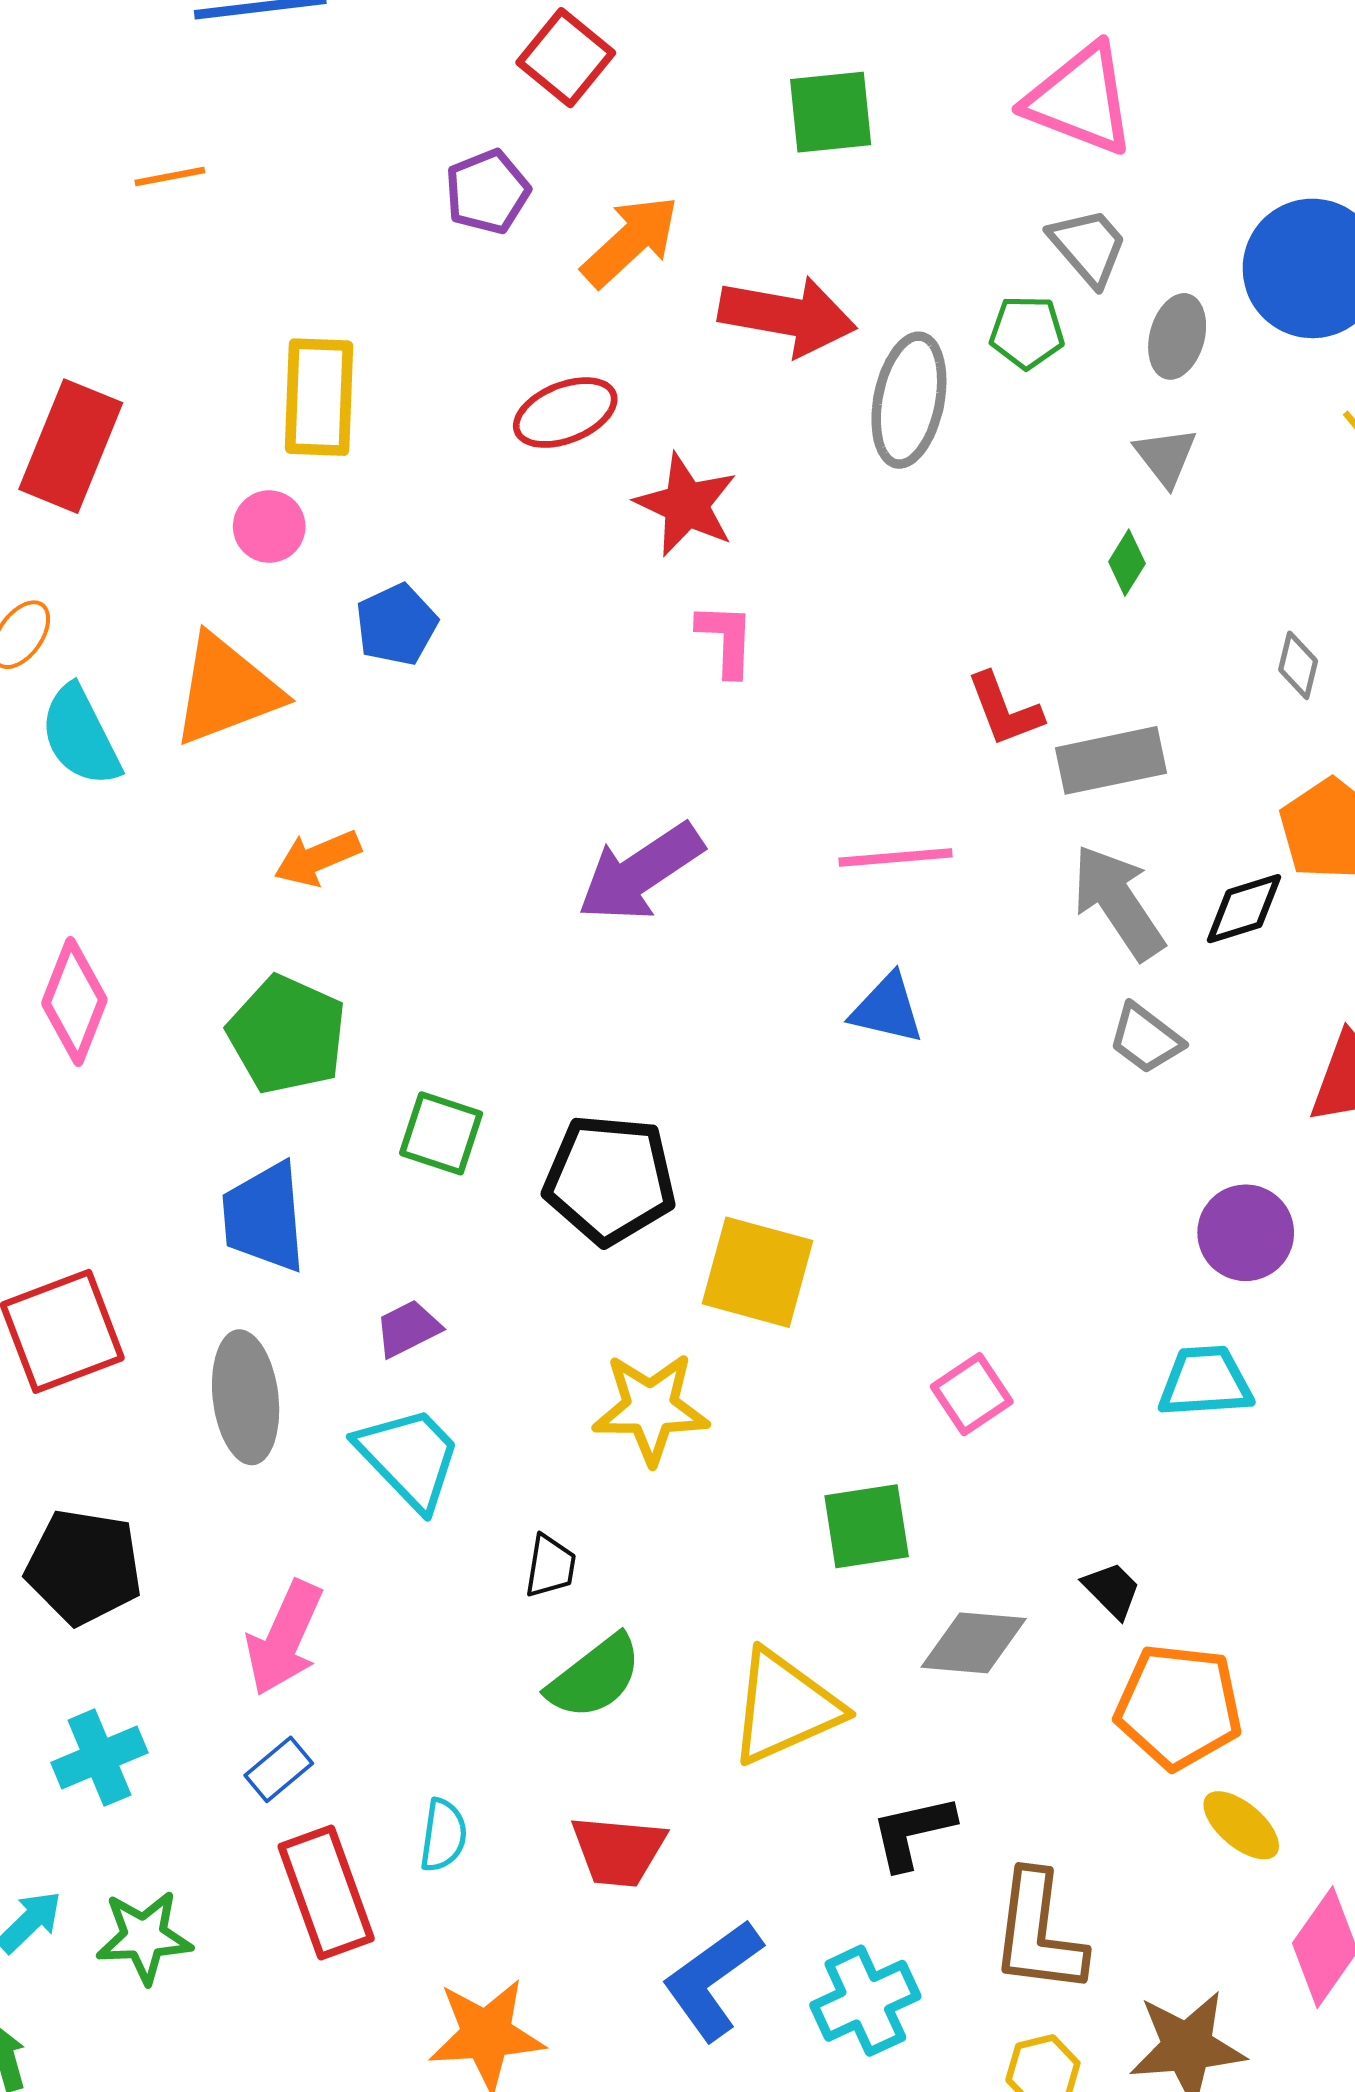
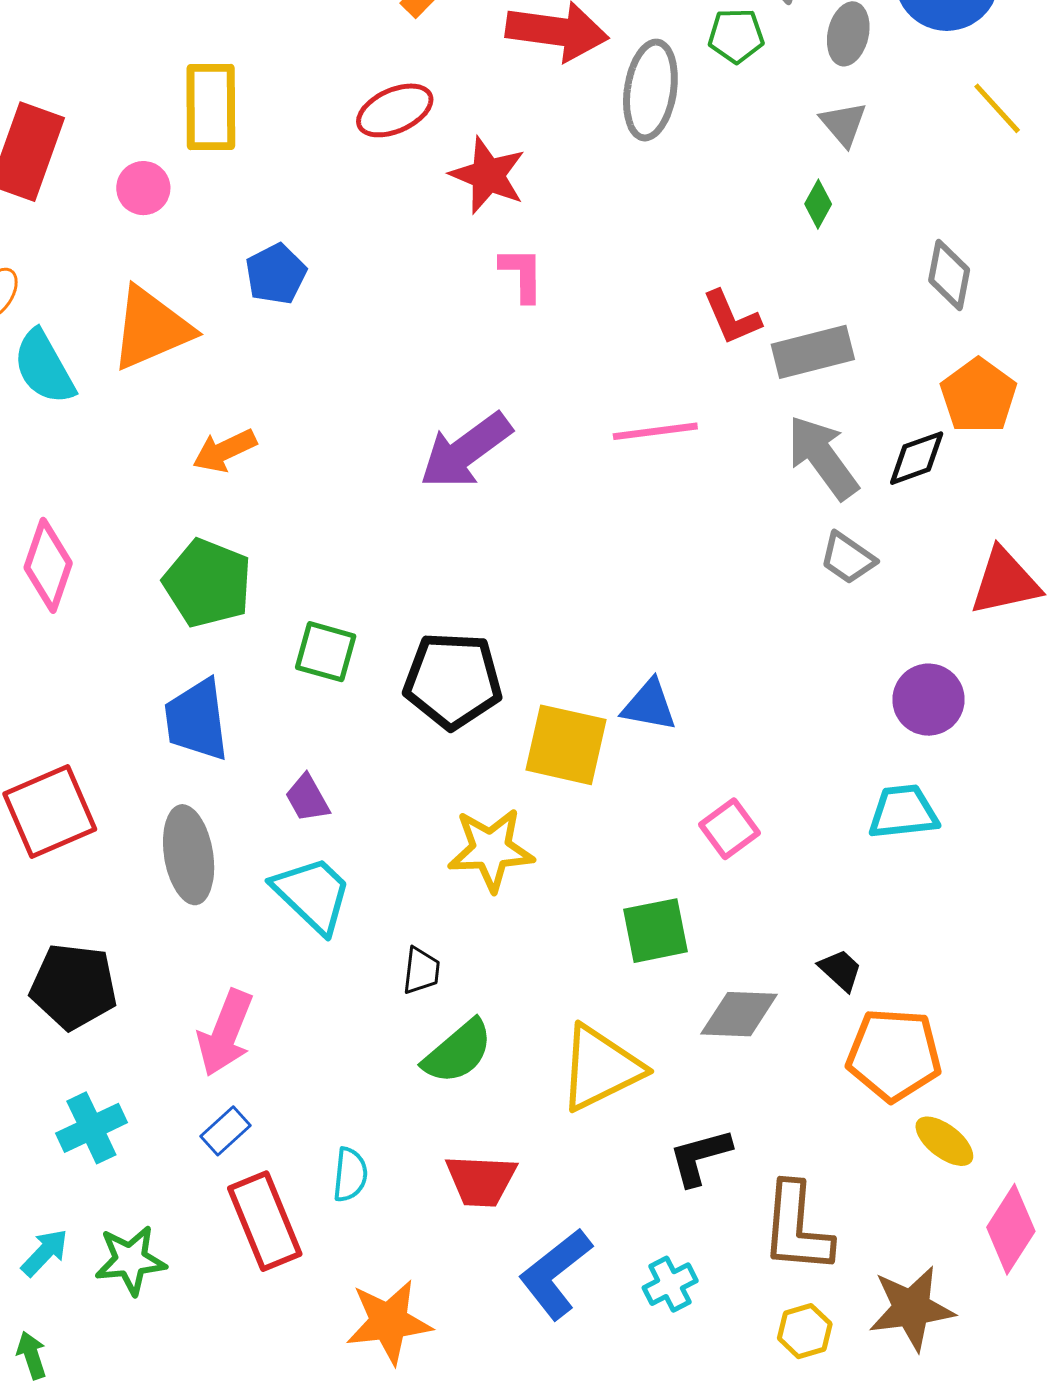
pink circle: (269, 527) -> (143, 188), moved
gray diamond: (1298, 665) -> (949, 275), size x1.4
blue triangle: (887, 1009) -> (649, 705), moved
purple trapezoid: (408, 1329) -> (307, 798), turned -90
cyan cross: (865, 2001) -> (670, 1284), size x0.7

